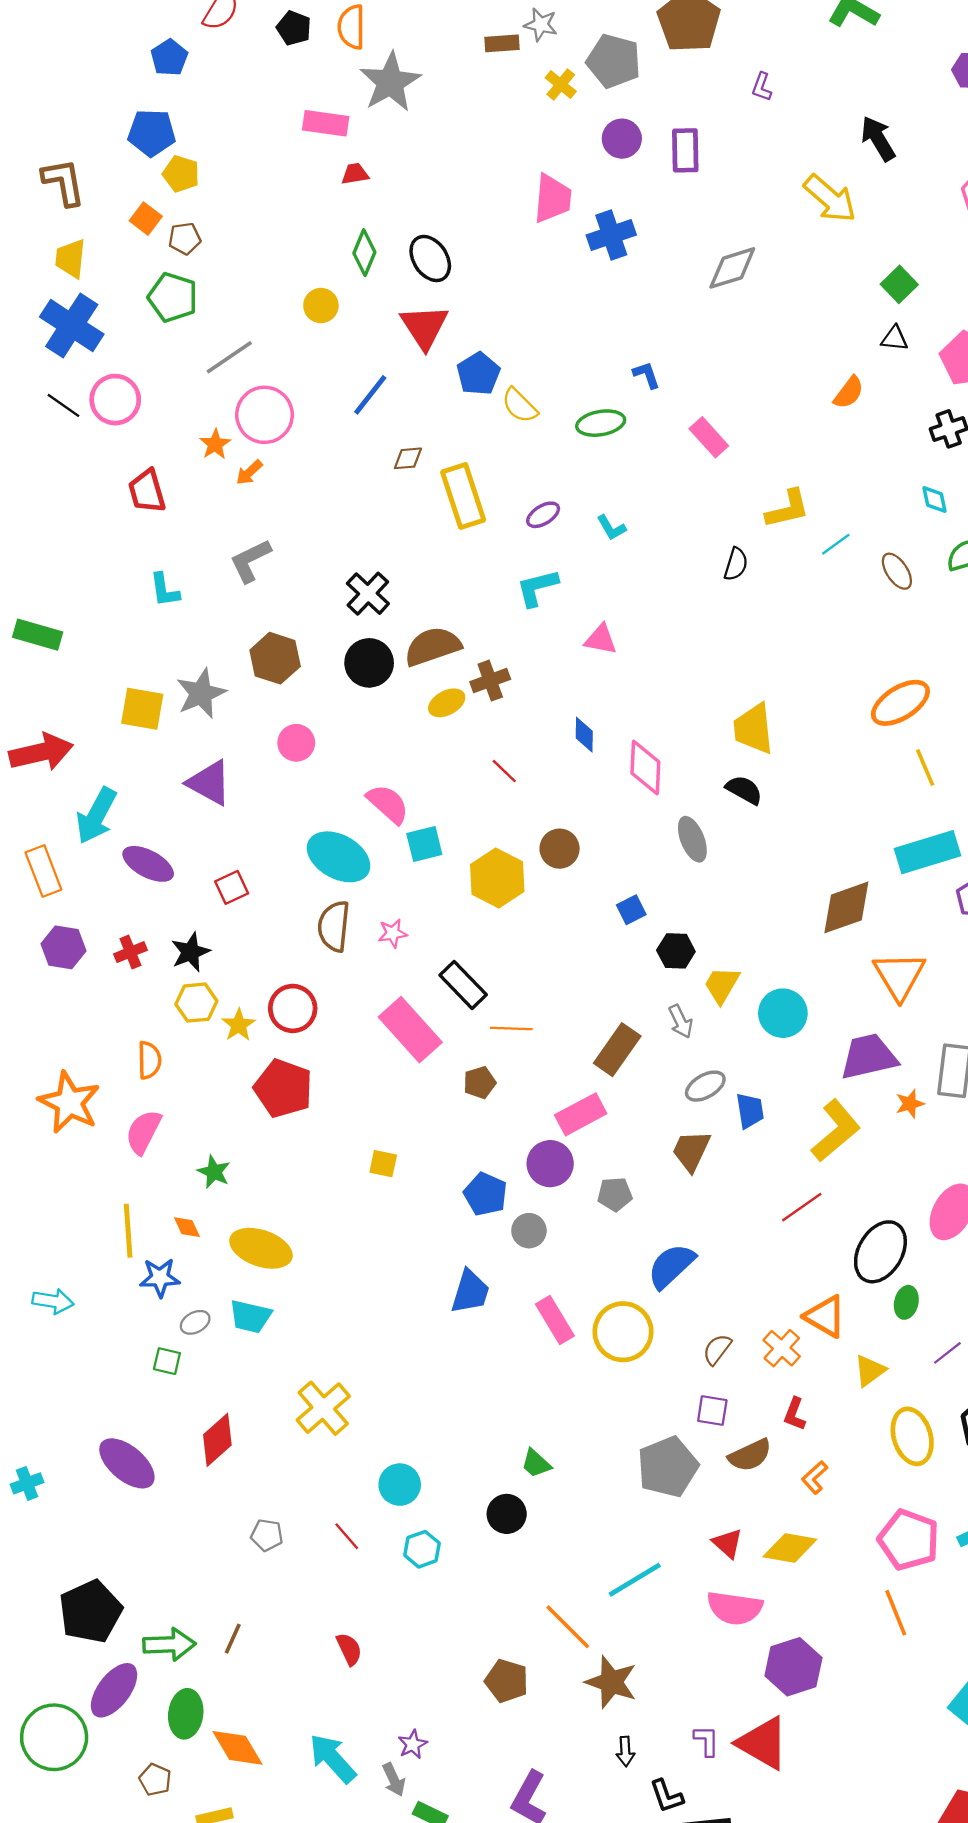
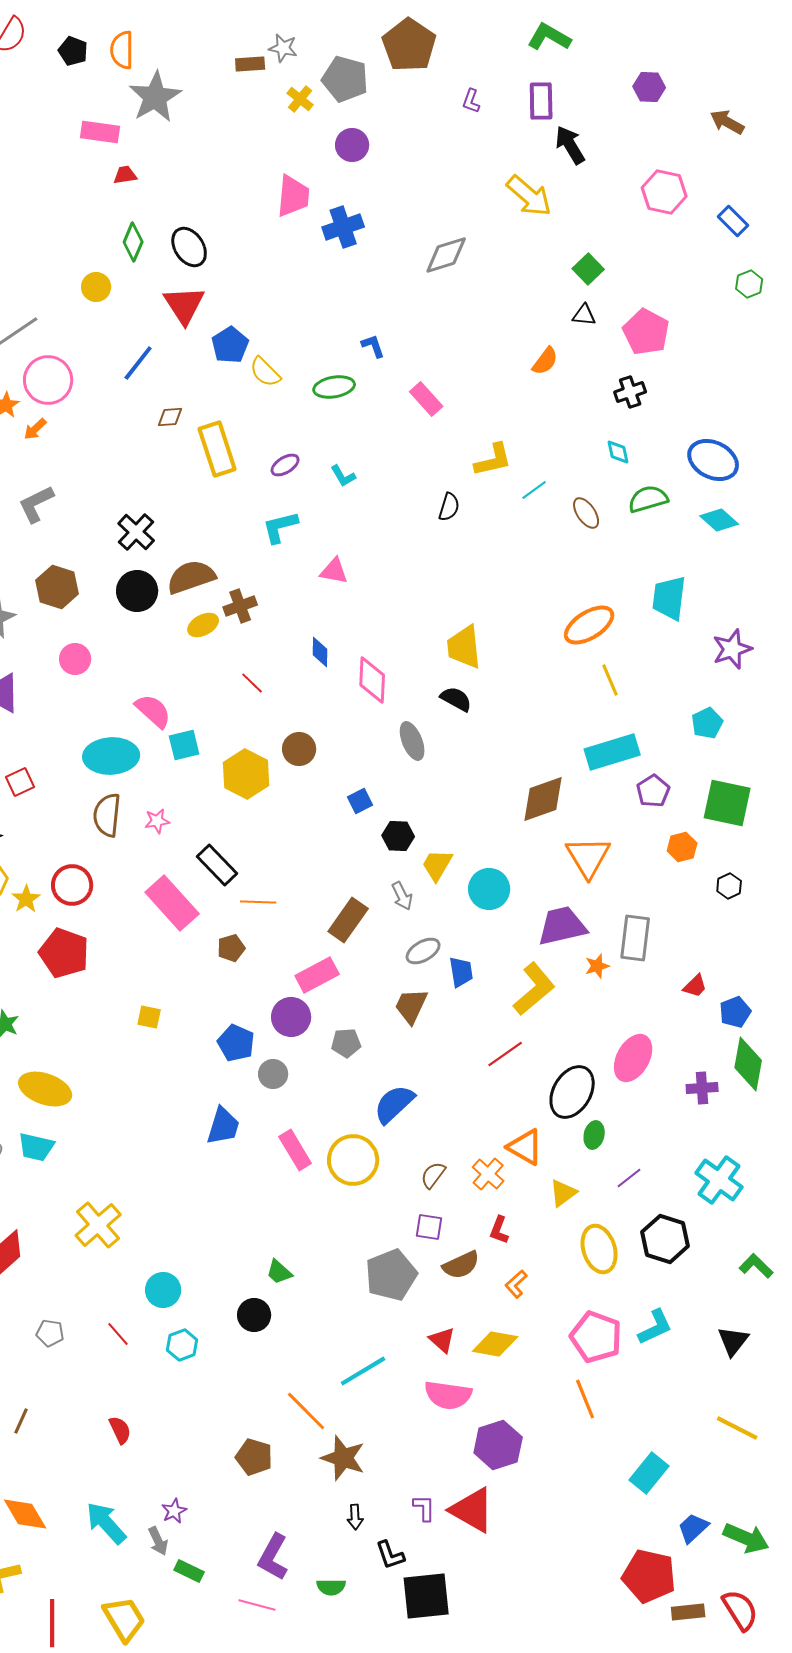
purple rectangle: (685, 150) -> (541, 101), moved
cyan ellipse: (339, 857) -> (111, 756), turned -32

